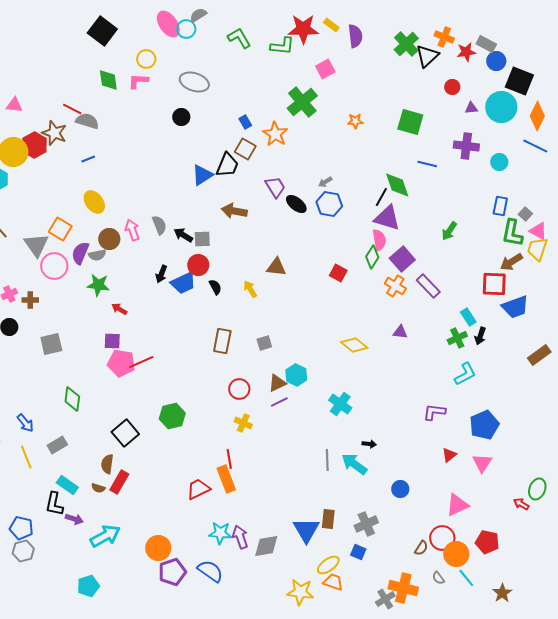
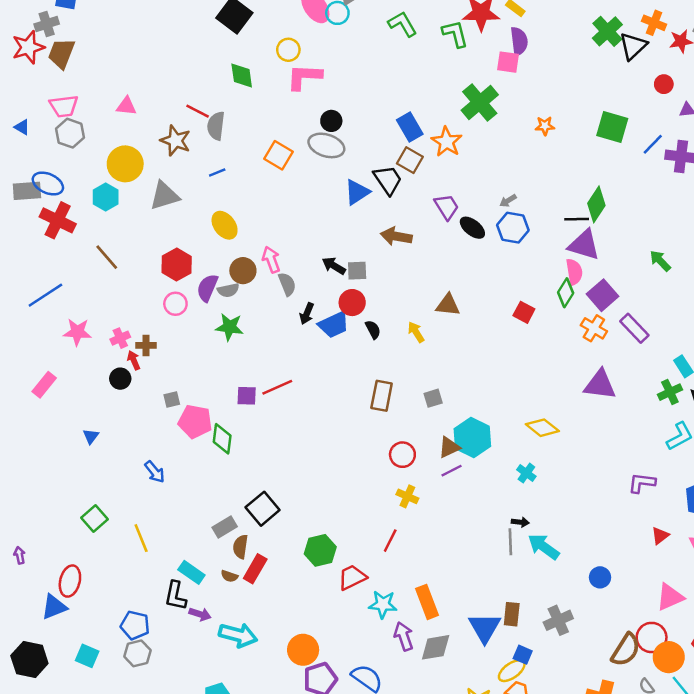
purple semicircle: (355, 36) -> (519, 41), moved
green L-shape: (282, 46) -> (455, 34), turned -110
pink square: (325, 69) -> (508, 62), turned 36
pink L-shape: (138, 81) -> (304, 77), moved, size x1.4
gray ellipse: (194, 82) -> (326, 145), moved
gray semicircle: (87, 121) -> (216, 126), turned -100
blue rectangle: (245, 122) -> (410, 127), size x1.6
red hexagon: (34, 145) -> (177, 264), moved
blue line: (427, 164) -> (653, 144), moved, turned -60
black trapezoid: (227, 165) -> (388, 180), turned -56
green diamond: (397, 185) -> (596, 204), turned 52
black line: (381, 197) -> (577, 219), turned 60
gray semicircle: (159, 225) -> (287, 284), moved
orange square: (60, 229) -> (279, 155), moved
green arrow: (449, 231) -> (660, 261), turned 102
gray triangle: (36, 245) -> (164, 196), moved, turned 48
pink circle: (54, 266) -> (175, 304), size x0.7
red arrow: (119, 309) -> (134, 360), moved, turned 35
purple triangle: (400, 332) -> (600, 385), size x1.8
gray square: (51, 344) -> (172, 399), size x0.6
yellow diamond: (354, 345) -> (542, 428), moved
red line: (141, 362) -> (277, 387), moved
pink pentagon: (121, 363) -> (195, 422), moved
cyan hexagon: (296, 375) -> (472, 437), size x1.4
green diamond: (72, 399) -> (222, 439), moved
cyan cross: (340, 404) -> (526, 473), size x0.7
green hexagon: (172, 416) -> (320, 550), moved
blue arrow: (25, 423) -> (155, 472), moved
black arrow: (369, 444) -> (520, 522), moved
gray rectangle: (57, 445) -> (225, 527), moved
red line: (229, 459) -> (390, 541), turned 36
orange rectangle: (226, 479) -> (427, 602), moved
cyan star: (220, 533) -> (383, 604), moved
cyan arrow: (105, 536) -> (238, 635), turned 44
brown semicircle: (421, 548) -> (626, 650), size x1.8
blue square: (358, 552) -> (523, 655), moved

